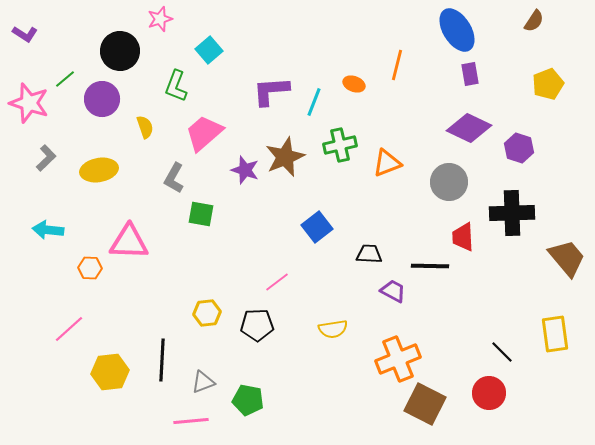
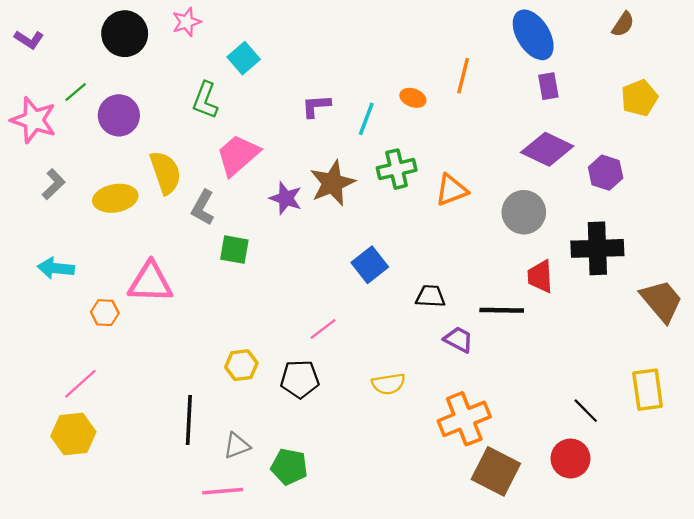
black circle: (120, 51) -> (125, 34), moved
purple L-shape: (271, 91) -> (316, 106), size x0.7
yellow semicircle: (145, 127) -> (166, 173), moved, size x1.6
yellow hexagon: (110, 372) -> (73, 434), moved

